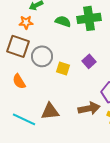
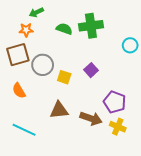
brown square: (18, 46) -> (18, 55), turned -35
brown arrow: (89, 108) -> (91, 118), turned 30
brown triangle: (50, 111) -> (59, 110), moved

